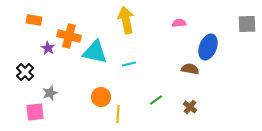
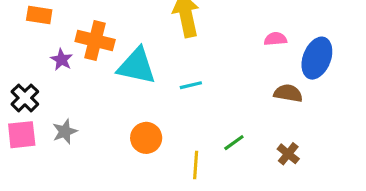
pink semicircle: (179, 23) -> (275, 39), moved
pink square: (35, 112) -> (22, 135), moved
yellow line: (118, 114) -> (196, 165), moved

